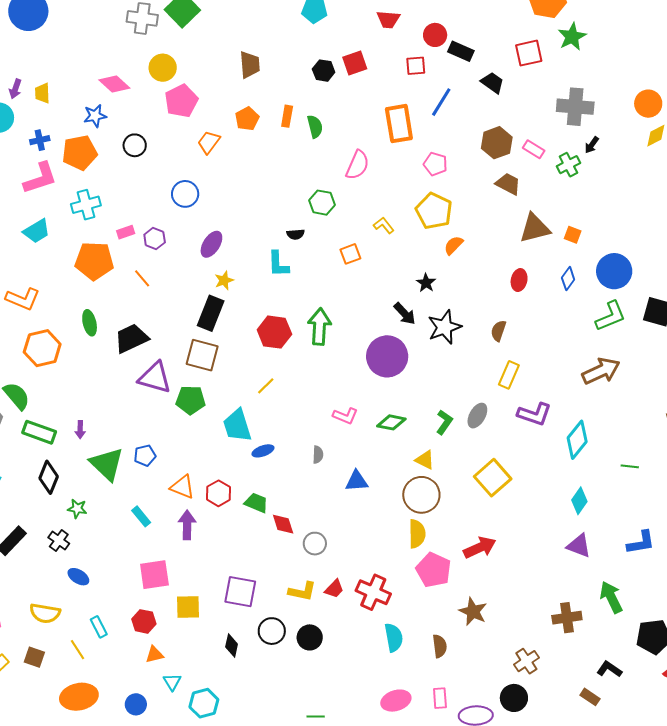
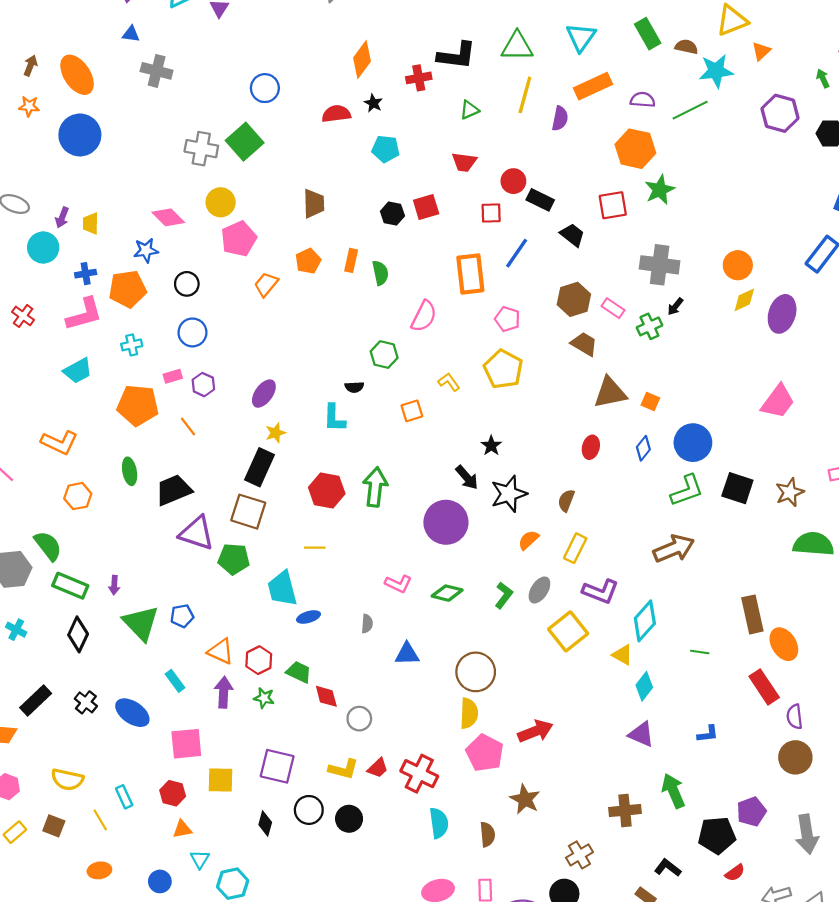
blue circle: (185, 194) -> (192, 332), moved
cyan cross: (86, 205) -> (132, 345), size x0.7
orange semicircle: (453, 245) -> (529, 540), moved
orange hexagon: (42, 348) -> (78, 496), size x0.7
yellow line: (266, 386) -> (315, 548), turned 42
yellow triangle: (425, 460) -> (622, 655), moved
yellow square: (493, 478) -> (568, 631), moved
green star: (77, 509) -> (264, 698), moved
blue L-shape: (641, 543) -> (708, 734), size x0.7
blue ellipse: (78, 577) -> (132, 713), moved, size x1.5
orange ellipse: (79, 697) -> (99, 870), size x0.6

